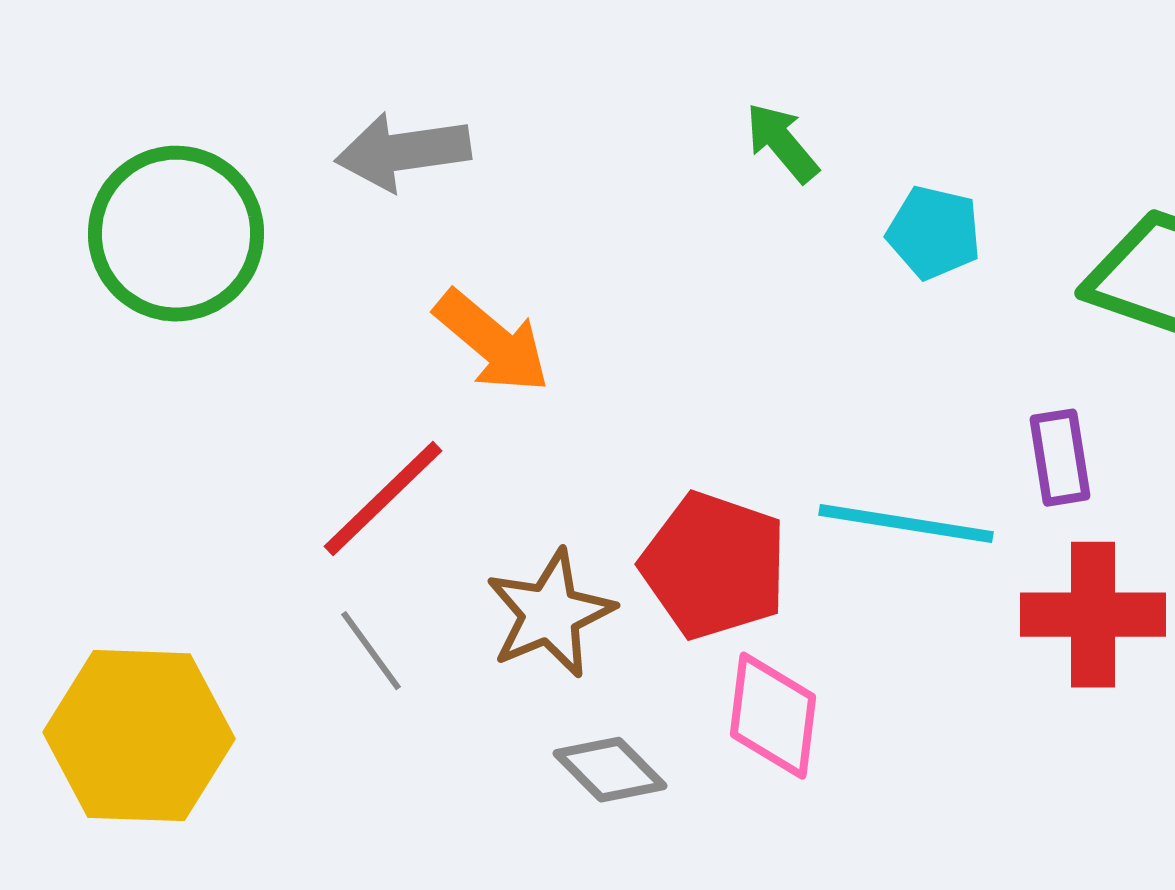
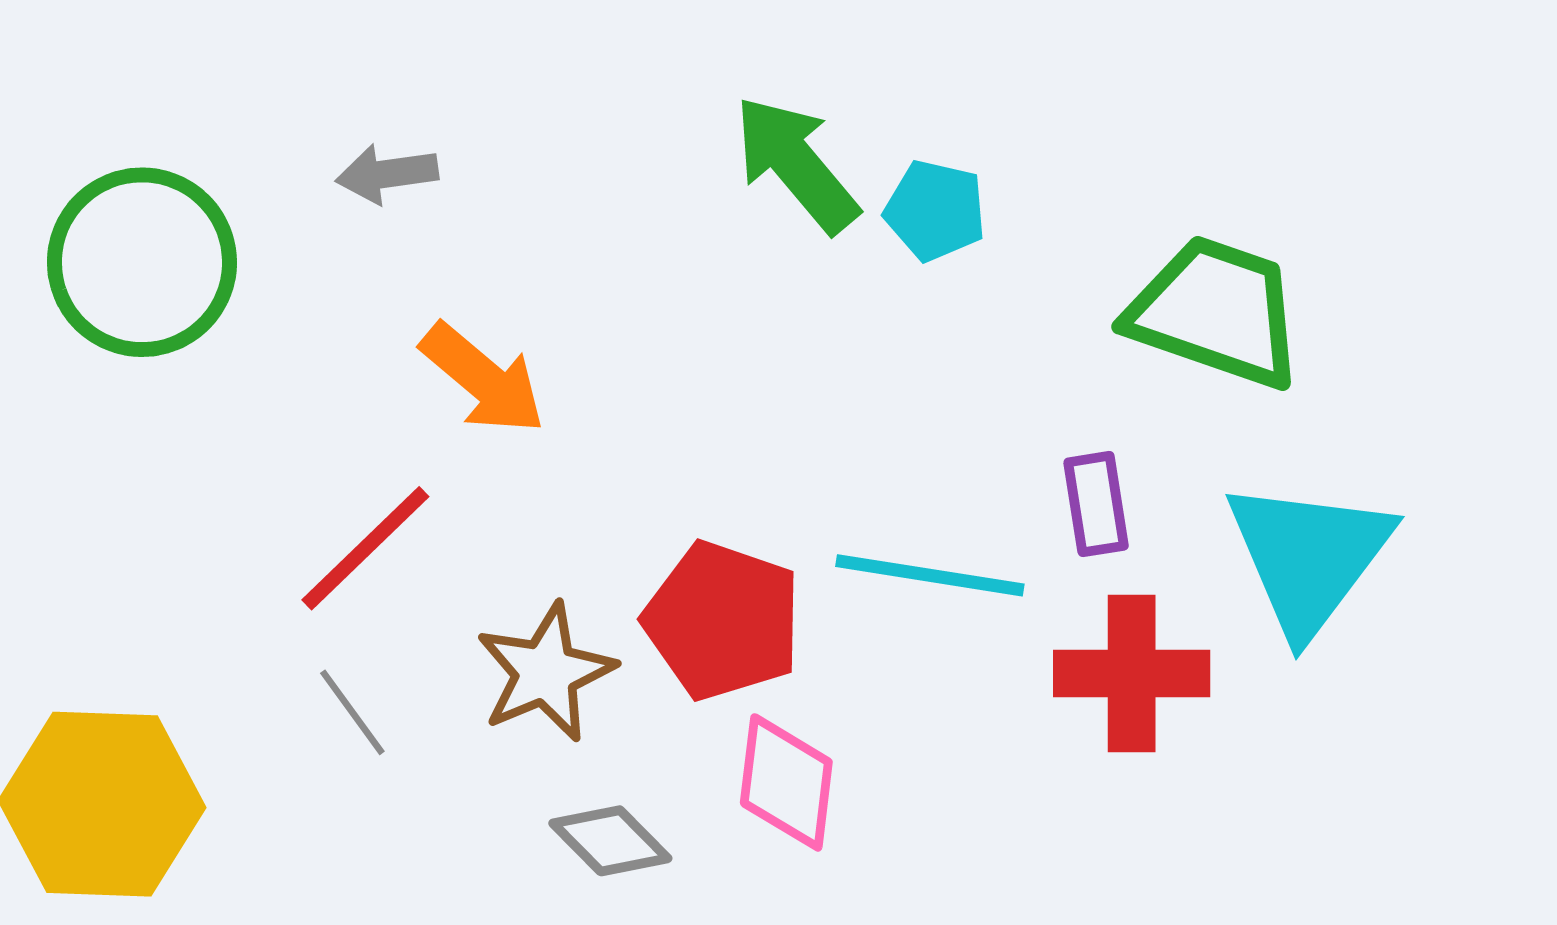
green arrow: (782, 143) -> (796, 164), size x1.6
gray arrow: (403, 152) -> (387, 174), size x0.7
cyan pentagon: (934, 233) -> (935, 210), moved

